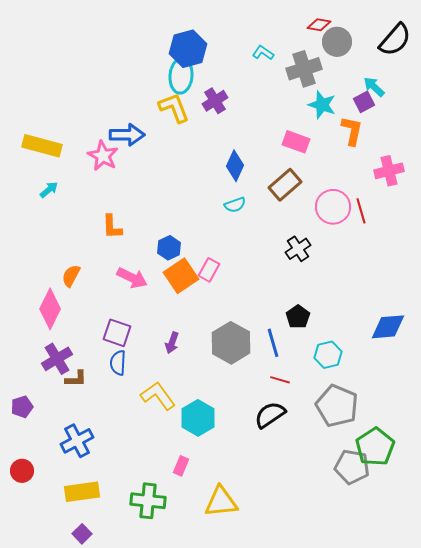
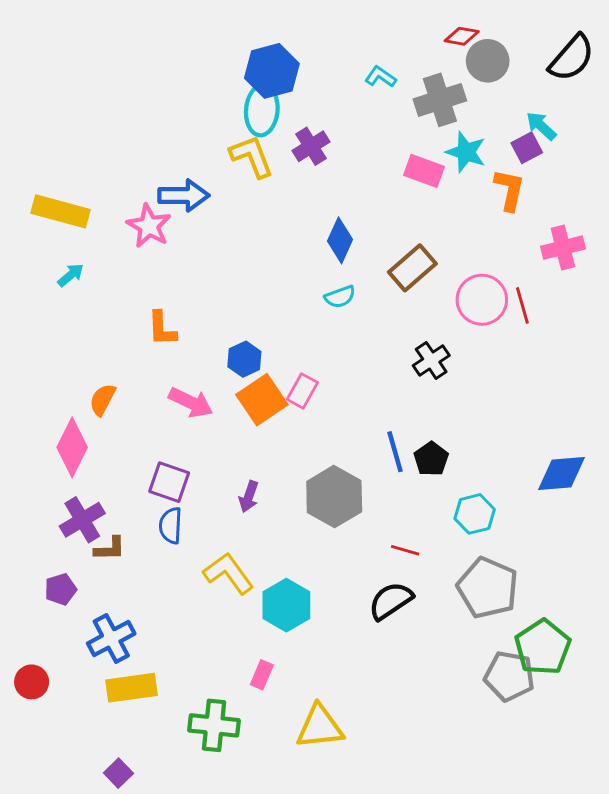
pink rectangle: (296, 142) -> (424, 171), moved
blue line: (273, 343) -> (395, 452), moved
purple pentagon: (22, 407) -> (61, 589), moved
yellow rectangle: (82, 492) -> (131, 688), moved

